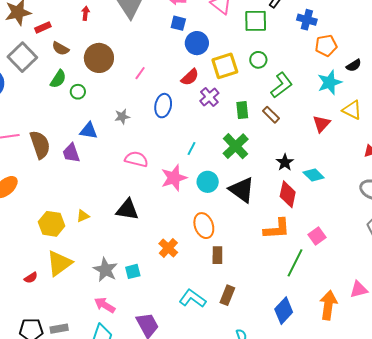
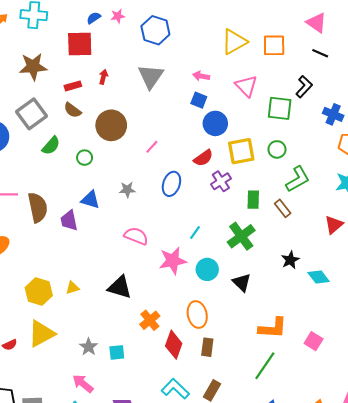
red rectangle: (43, 27) -> (73, 86), moved
green semicircle: (58, 79) -> (51, 146), moved
black triangle: (242, 190) -> (242, 282), size x0.7
red diamond: (288, 194) -> (174, 345), moved
pink square: (317, 236) -> (314, 341), turned -30
orange cross: (168, 248) -> (150, 320), moved
green line: (295, 263) -> (265, 366), moved
gray star: (105, 270) -> (89, 347), size x0.7

